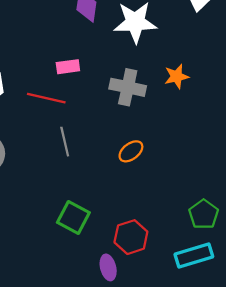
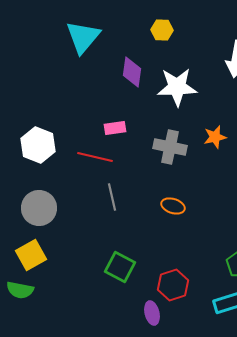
orange ellipse: (131, 151) -> (173, 206), turned 55

